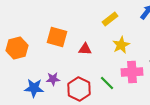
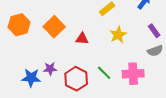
orange square: (57, 37) -> (54, 27), turned 30
orange hexagon: (17, 48) -> (19, 25), moved
pink cross: (132, 72) -> (133, 74), moved

